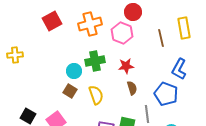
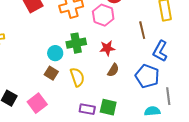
brown line: (161, 38) -> (142, 30), moved
brown semicircle: (132, 88) -> (113, 70), turned 48
gray line: (147, 114) -> (168, 96), moved

